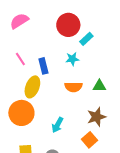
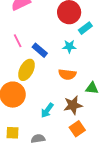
blue rectangle: (43, 66) -> (40, 50), turned -42
green triangle: (99, 86) -> (92, 88), moved
brown star: (96, 117) -> (73, 105), moved

